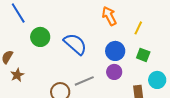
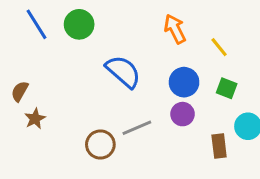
yellow line: (138, 28) -> (219, 47), turned -64
green circle: (40, 37) -> (79, 24), moved

